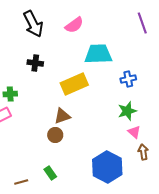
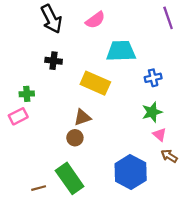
yellow rectangle: (74, 84) -> (95, 83), turned 48
brown arrow: (143, 152) -> (169, 156), turned -49
green rectangle: (50, 173) -> (70, 178), size x2.0

